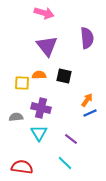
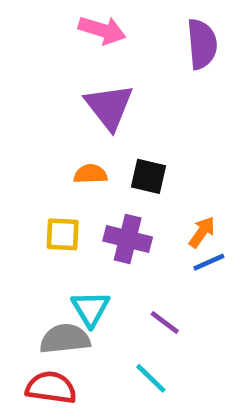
purple semicircle: (87, 38) -> (202, 44), moved
yellow square: (22, 83) -> (63, 234), moved
purple cross: (41, 108) -> (128, 239), moved
gray semicircle: (16, 117) -> (65, 339), moved, size x1.5

